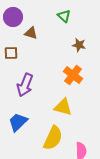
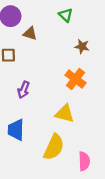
purple arrow: (25, 85) -> (24, 90), size x0.7
blue trapezoid: (18, 122) -> (16, 130), turned -45

